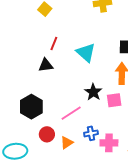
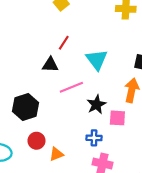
pink line: (71, 113) -> (71, 87), moved
blue cross: (91, 133) -> (94, 138), moved

